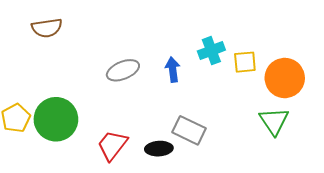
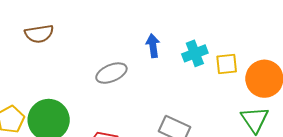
blue arrow: (173, 70) -> (153, 46), moved

